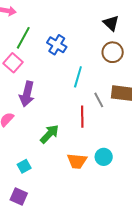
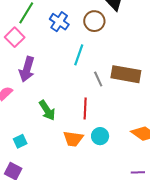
brown circle: (113, 52) -> (94, 21), moved
red line: (82, 117) -> (85, 108), moved
green arrow: (49, 134) -> (47, 110), turned 100

